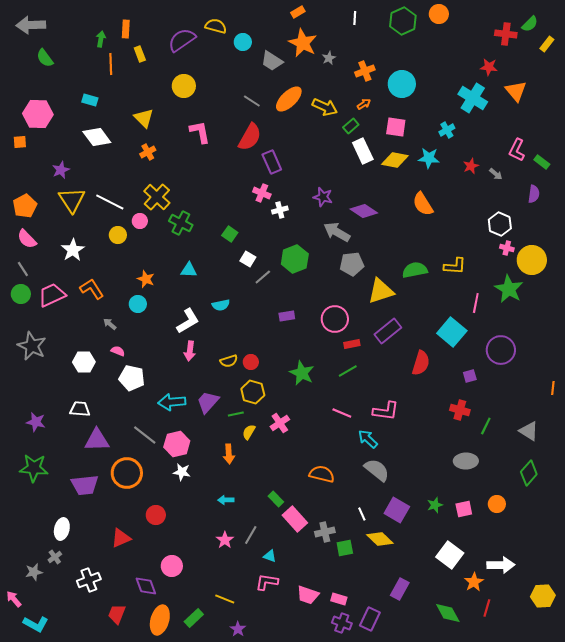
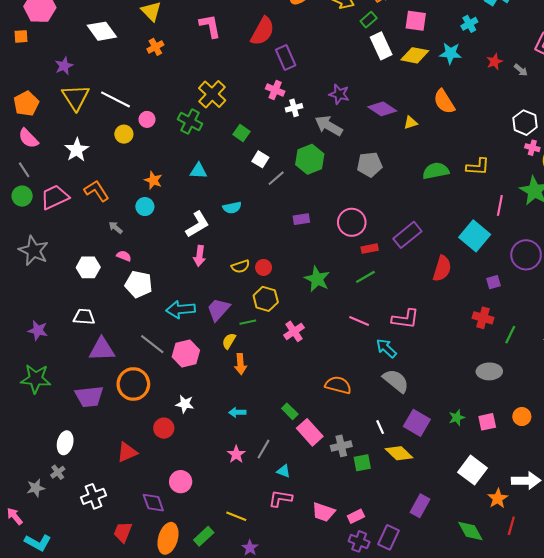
yellow cross: (157, 197) -> (212, 94), moved
gray arrow: (337, 232) -> (329, 126), moved
yellow triangle: (381, 291) -> (411, 123), moved, size x0.5
yellow semicircle: (249, 432) -> (229, 341), moved
white star: (182, 472) -> (185, 404), moved
pink rectangle: (339, 599) -> (356, 516), turned -42

